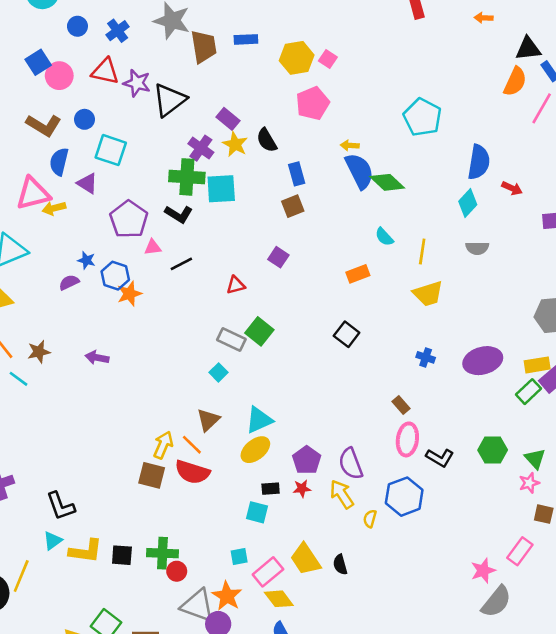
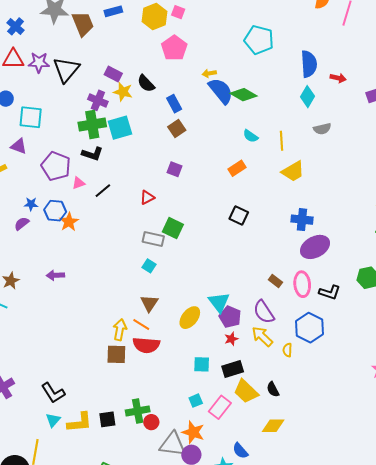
blue cross: (426, 357) -> (302, 220), size x1.5
purple ellipse: (483, 361) -> (315, 247), moved
brown rectangle: (401, 405) -> (275, 281), moved
cyan triangle: (259, 420) -> (219, 302), moved, turned -30
black rectangle: (271, 489) -> (233, 369), moved, size x1.5
yellow diamond: (279, 599) -> (273, 426), moved, turned -40

